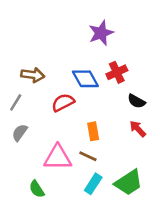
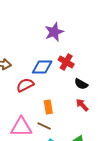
red cross: (117, 72) -> (66, 62), turned -35
blue diamond: (85, 79) -> (42, 67), turned -60

